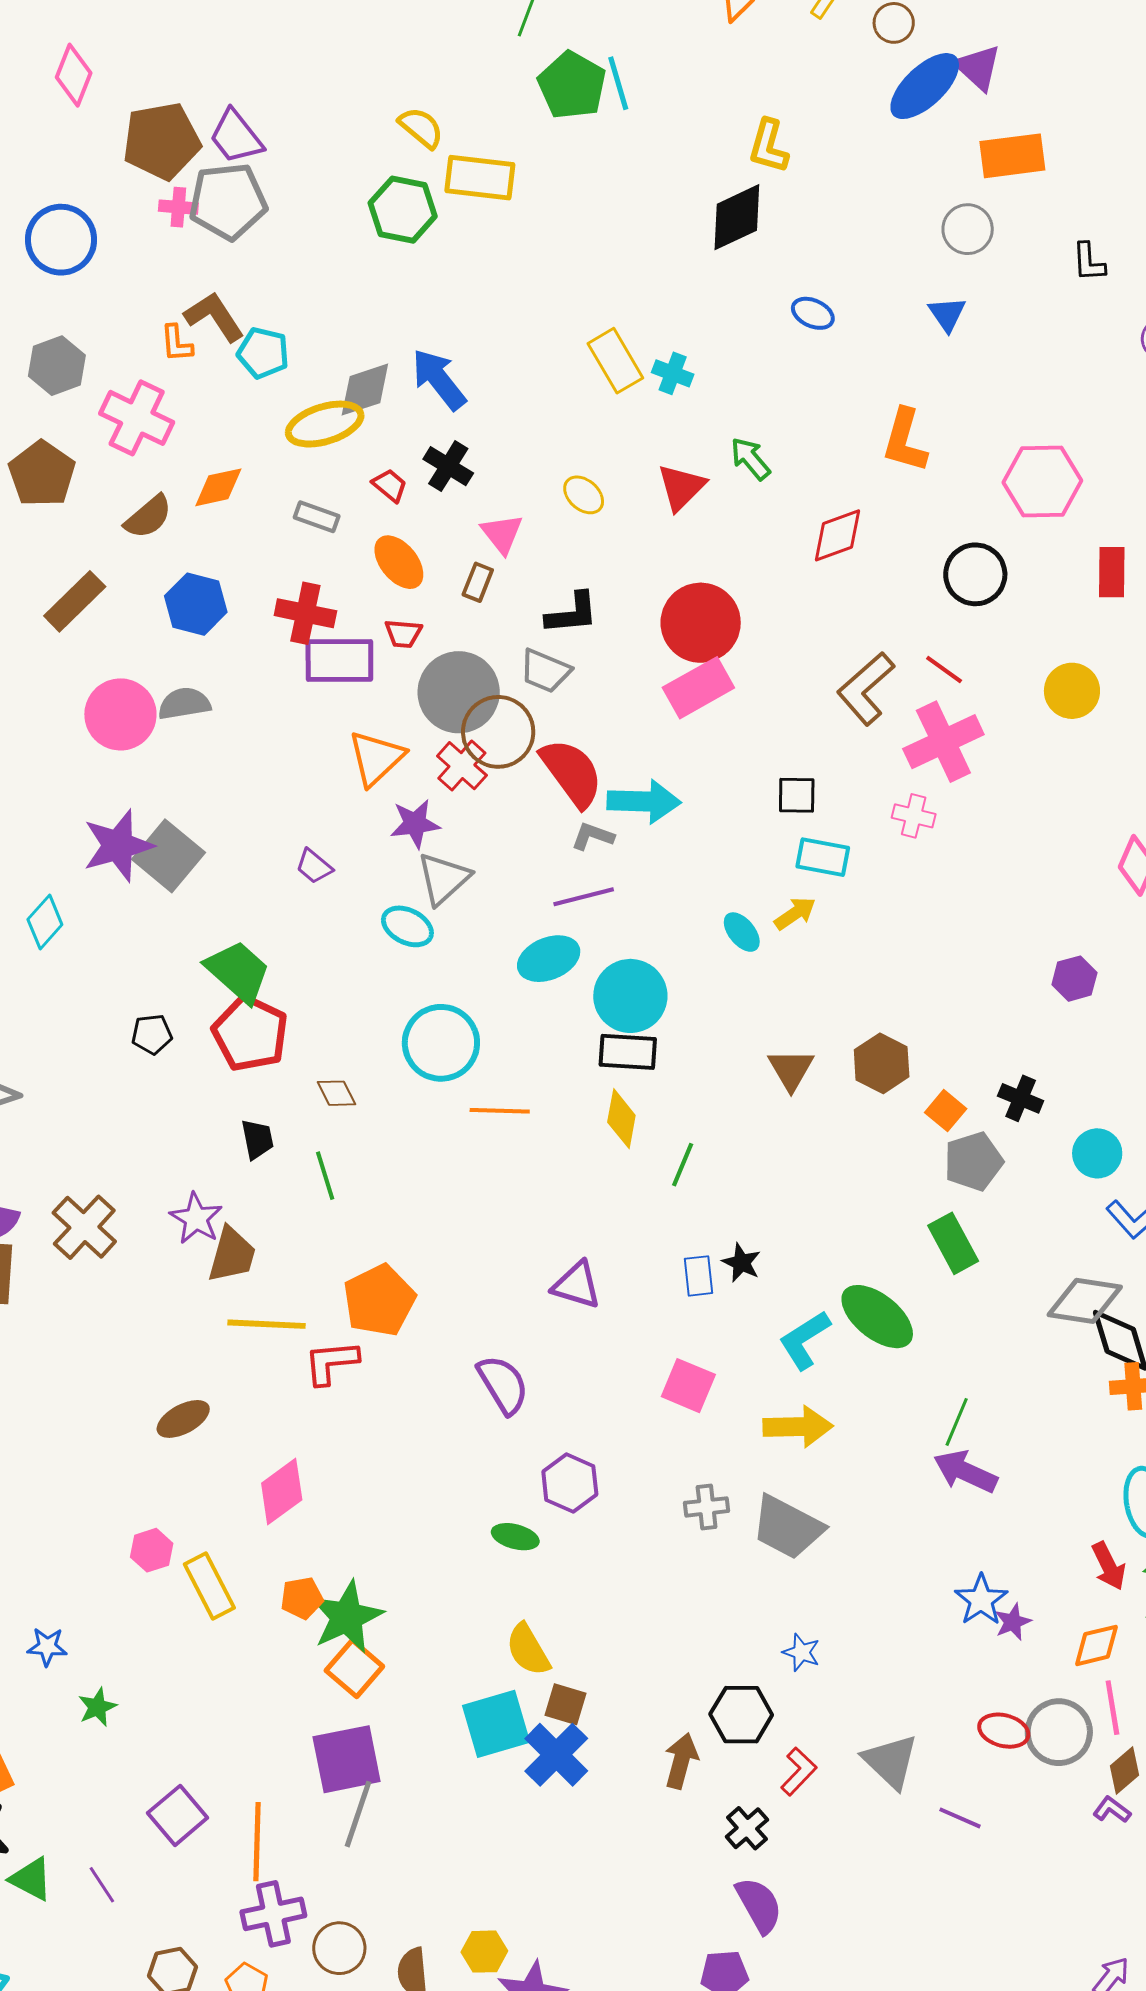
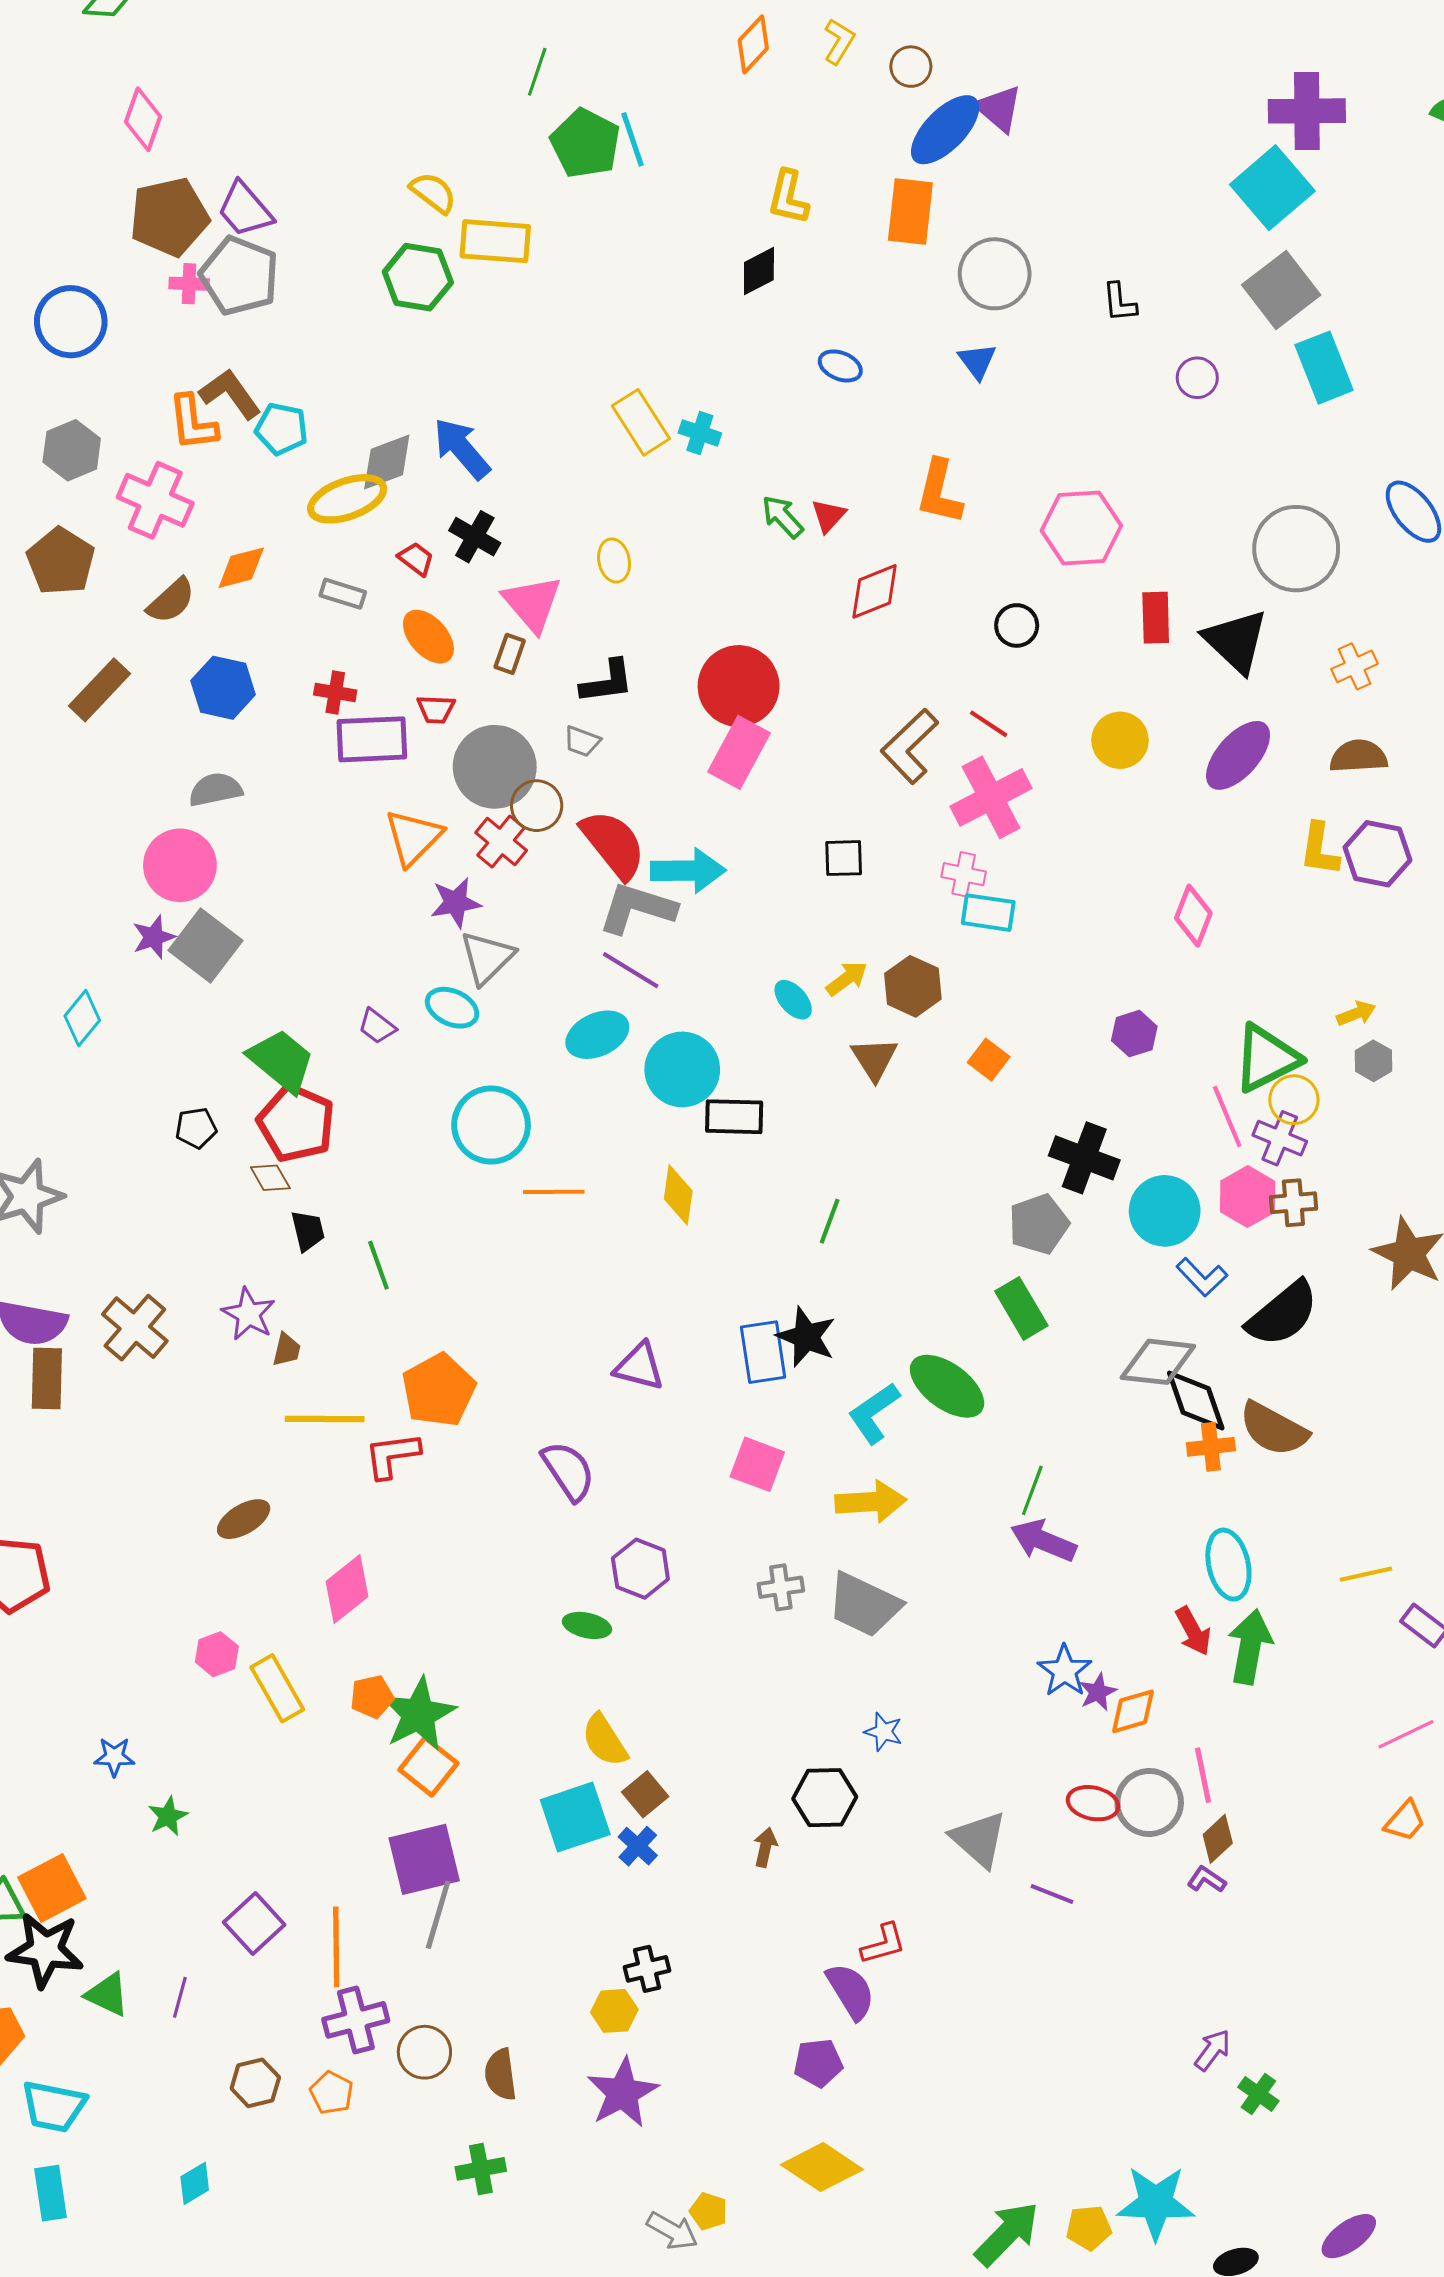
pink diamond: (74, 75) -> (143, 119), moved
orange rectangle: (1012, 156) -> (910, 212), moved, turned -74
gray pentagon: (228, 201) -> (239, 276), turned 30
black diamond: (737, 217) -> (759, 271), size x0.7
gray circle: (968, 229) -> (995, 274), size x1.4
orange L-shape: (177, 343) -> (193, 423), size x1.5
red triangle: (681, 487) -> (828, 516), moved, size x0.7
yellow ellipse: (584, 495) -> (614, 561), turned 39
pink triangle: (502, 534) -> (532, 603), size x1.4
black circle: (975, 574) -> (1017, 625), size x0.7
red cross: (305, 613) -> (335, 693), size x0.7
gray trapezoid: (545, 671) -> (582, 741), size x0.7
pink rectangle: (698, 688) -> (739, 752), turned -30
pink circle: (120, 714) -> (180, 865), moved
brown circle: (498, 732) -> (537, 806), size x0.7
gray L-shape: (593, 836) -> (637, 908), size x1.8
purple star: (118, 846) -> (154, 937), size x0.6
cyan rectangle: (823, 857) -> (988, 913), moved
purple trapezoid: (314, 866) -> (377, 1026), moved
purple line: (584, 897) -> (631, 970), turned 48
black rectangle: (628, 1052) -> (734, 1117), moved
brown hexagon: (882, 1063) -> (913, 986), moved
brown triangle: (791, 1069) -> (874, 1059), moved
brown diamond: (336, 1093) -> (270, 1178), moved
black cross: (1021, 1098) -> (1084, 1158), size x1.5
orange square: (946, 1111) -> (989, 1060), moved
cyan circle: (1097, 1153) -> (1165, 1211), size x1.4
green line: (683, 1165) -> (830, 1221), moved
brown trapezoid: (232, 1255) -> (286, 1350), size x0.6
black star: (741, 1263) -> (806, 1337), size x1.5
blue rectangle: (698, 1276) -> (763, 1352), size x1.5
orange diamond: (1096, 1645) -> (1133, 1711), moved
brown square: (566, 1704) -> (645, 1794), turned 36
blue cross: (556, 1755) -> (638, 1846), size x0.6
brown arrow: (681, 1761) -> (765, 1847), size x0.7
red L-shape: (799, 1771) -> (883, 1944), moved, turned 33
black cross: (747, 1828) -> (647, 1969), moved, turned 30
purple line: (102, 1885) -> (180, 1997), turned 51
yellow hexagon: (484, 1952) -> (614, 2011), moved

